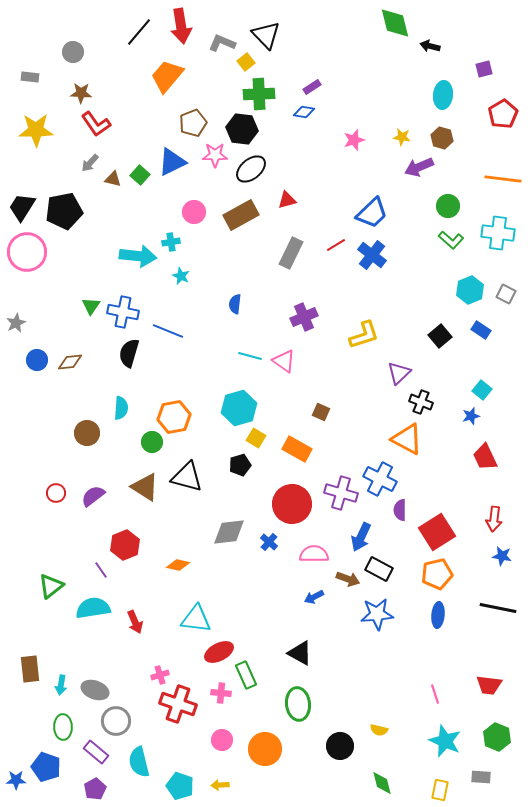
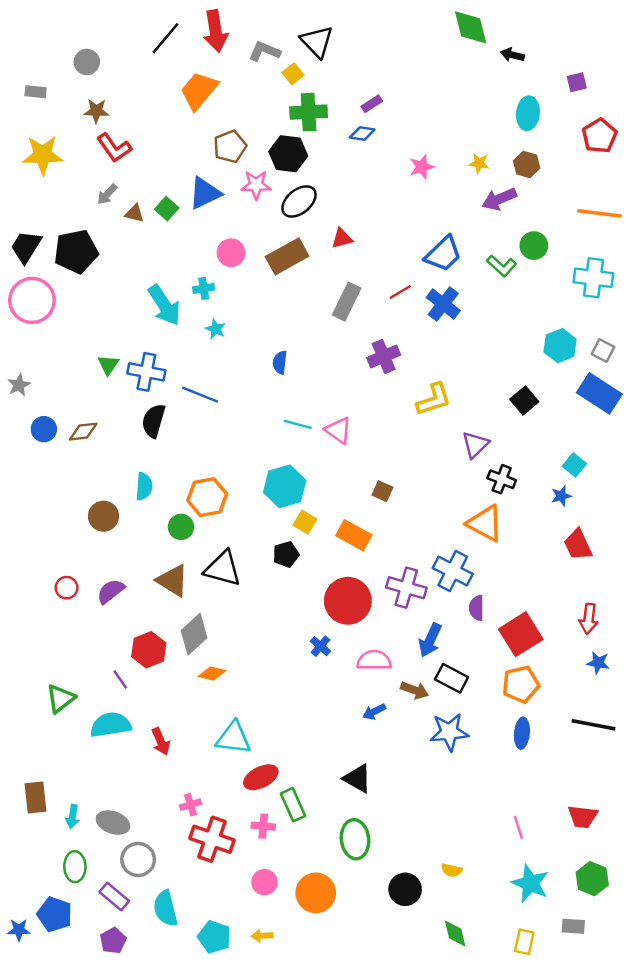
green L-shape: (451, 240) -> (502, 266), moved
cyan arrow: (138, 256) -> (164, 305), turned 51
purple cross: (304, 317) -> (384, 356), moved
blue rectangle: (481, 330) -> (599, 393), moved, size x1.8
gray diamond: (229, 532) -> (194, 634), moved, turned -36

